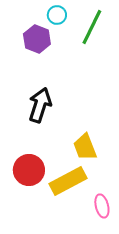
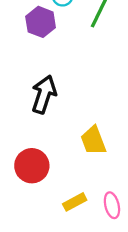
yellow rectangle: (68, 181) -> (75, 202), moved, size x0.6

